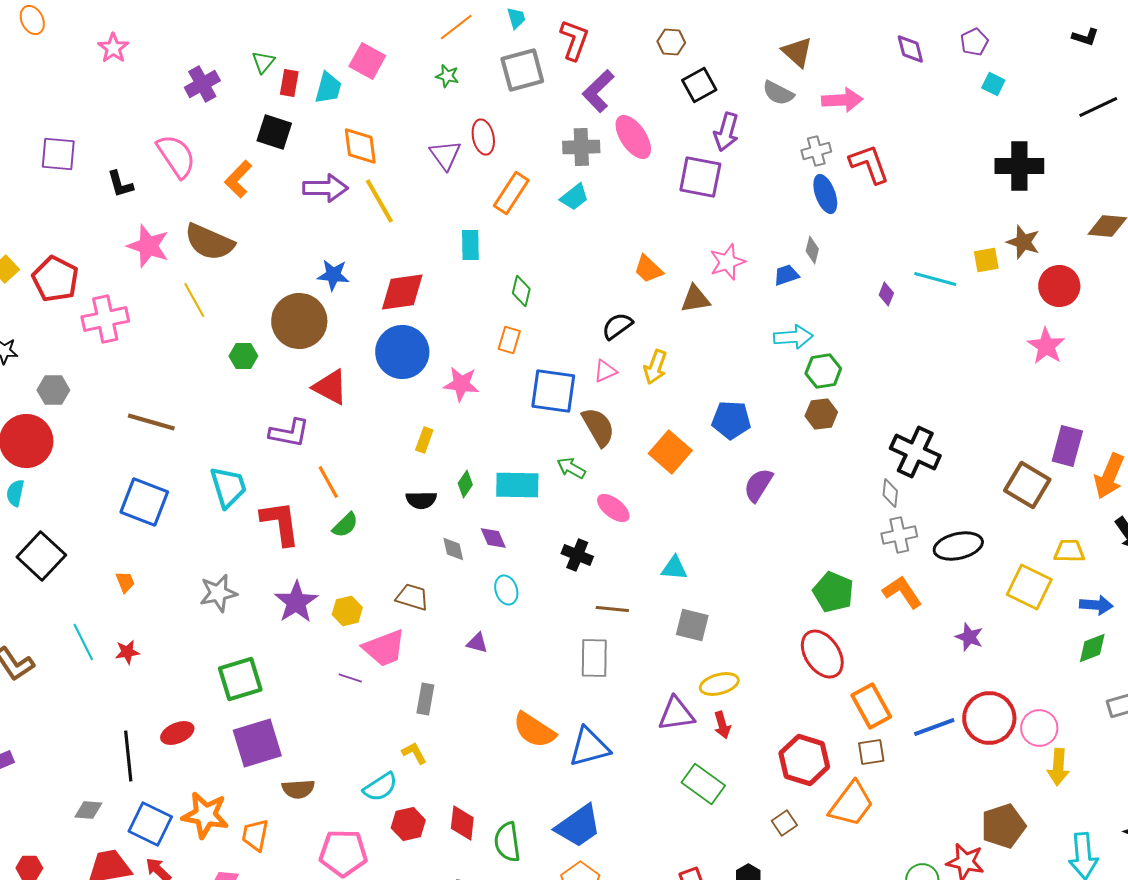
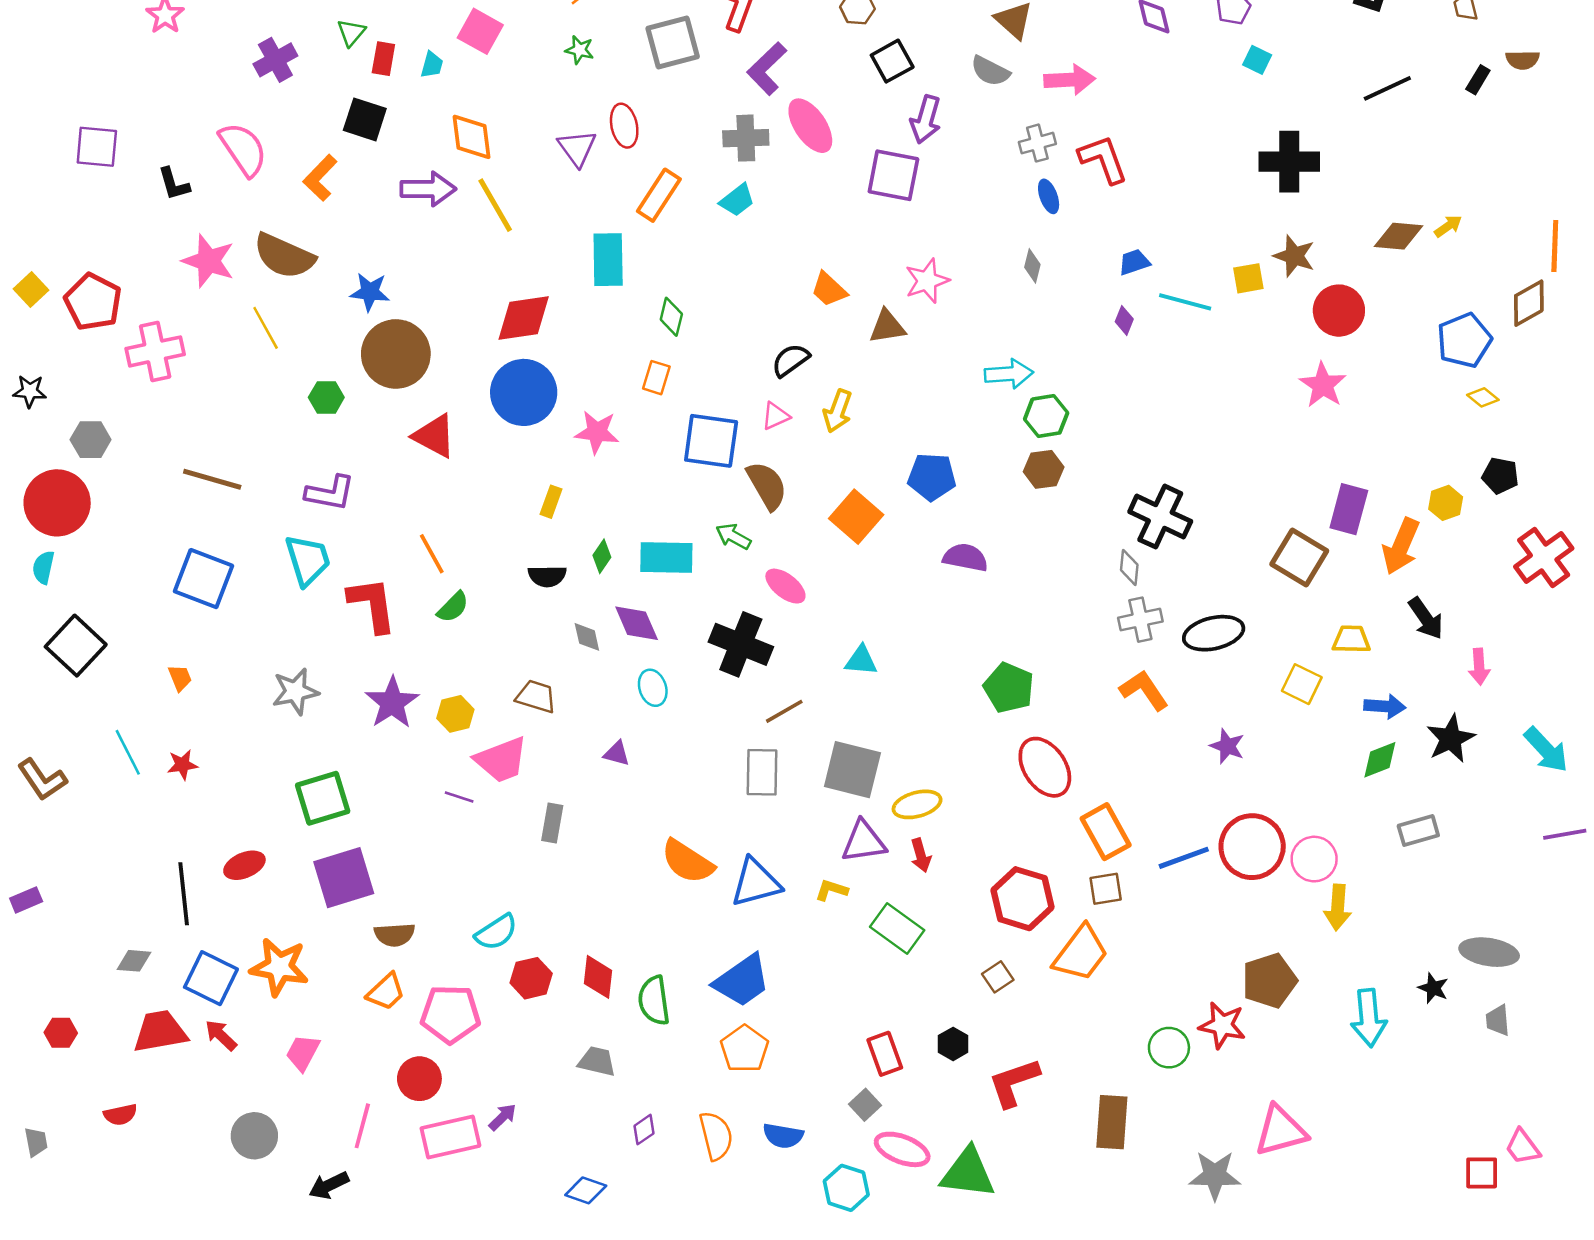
cyan trapezoid: (328, 88) -> (432, 65), size x0.7
blue ellipse: (825, 194) -> (1049, 196), size x0.7
cyan rectangle: (470, 245) -> (608, 260), size x1.4
blue star: (333, 275) -> (370, 292), moved
blue trapezoid: (786, 275) -> (1134, 262), moved
purple L-shape: (289, 433) -> (330, 493), moved
purple semicircle: (758, 485) -> (965, 557), turned 69
purple diamond: (493, 538) -> (637, 623), size x1.4
black cross: (577, 555) -> (741, 644), size x1.6
yellow square: (1029, 587) -> (1302, 684), size x0.7
green pentagon: (833, 592) -> (1009, 688), moved
brown line: (612, 609) -> (784, 711), turned -36
gray square: (692, 625) -> (852, 770), moved, size x1.4
yellow L-shape: (414, 753) -> (831, 890), moved, turned -44
orange trapezoid: (255, 835) -> (386, 992), moved, turned -144

